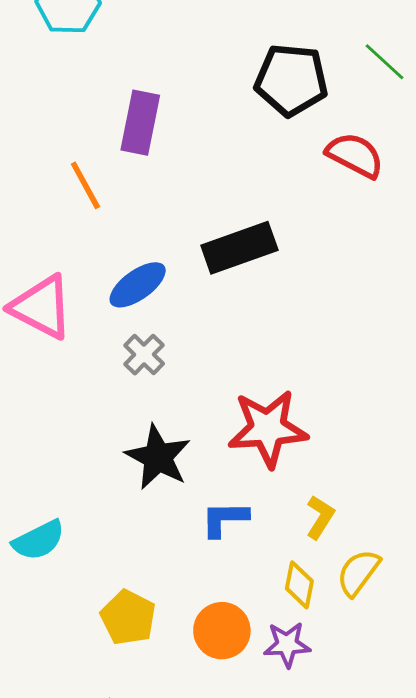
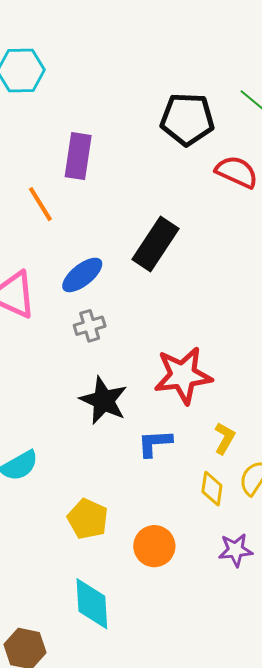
black rectangle: (239, 248) -> (155, 244), turned -34
gray cross: (144, 355) -> (90, 326), turned 32
orange circle: (222, 631) -> (154, 546), moved
purple star: (287, 644) -> (236, 550), moved

